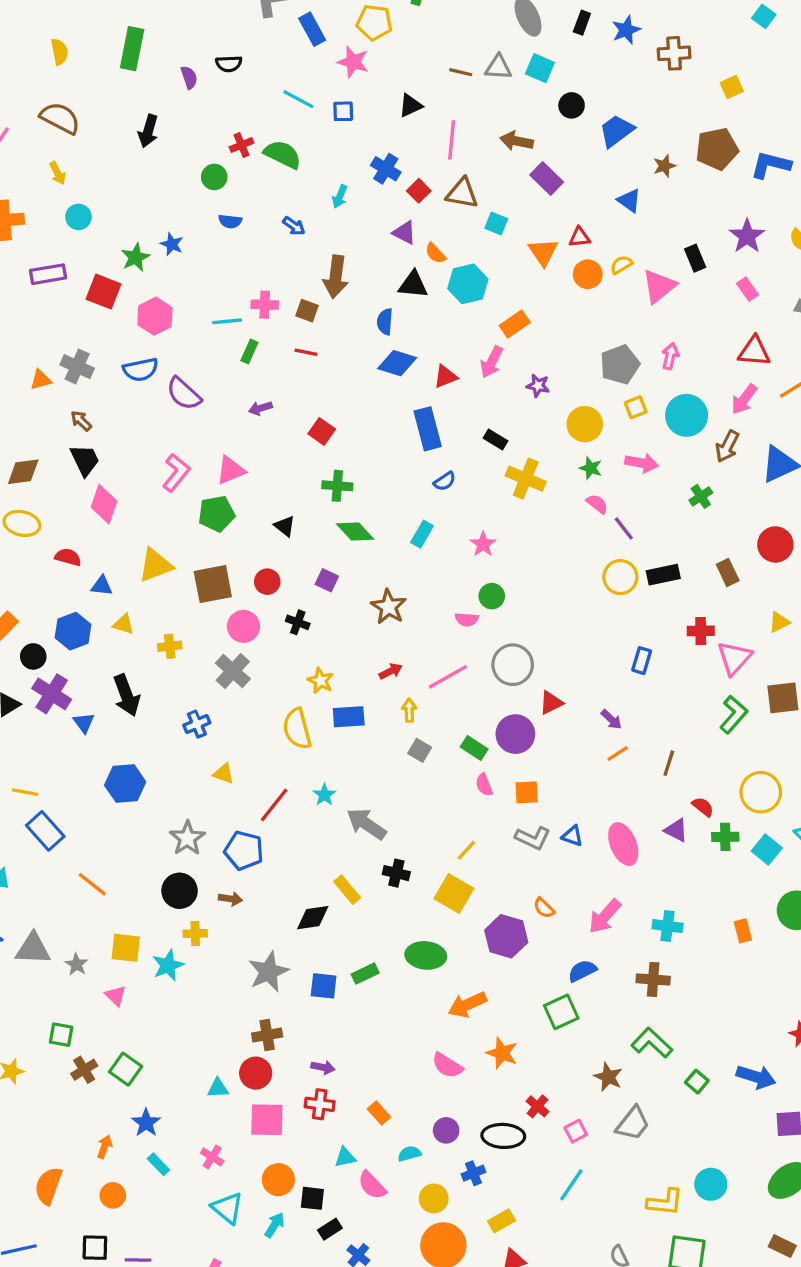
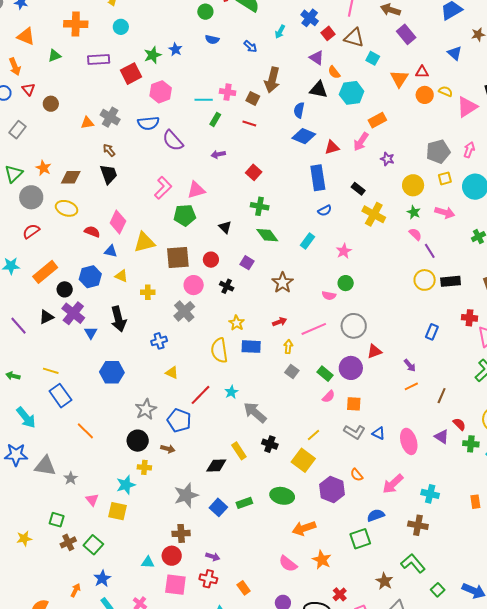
yellow semicircle: (621, 265) -> (446, 91), turned 48
red square: (103, 292) -> (131, 74), turned 35
pink diamond: (104, 504) -> (118, 222), moved
pink semicircle: (484, 785) -> (329, 397), turned -120
yellow square: (126, 948) -> (117, 511), moved
blue square: (324, 986) -> (218, 507), turned 30

